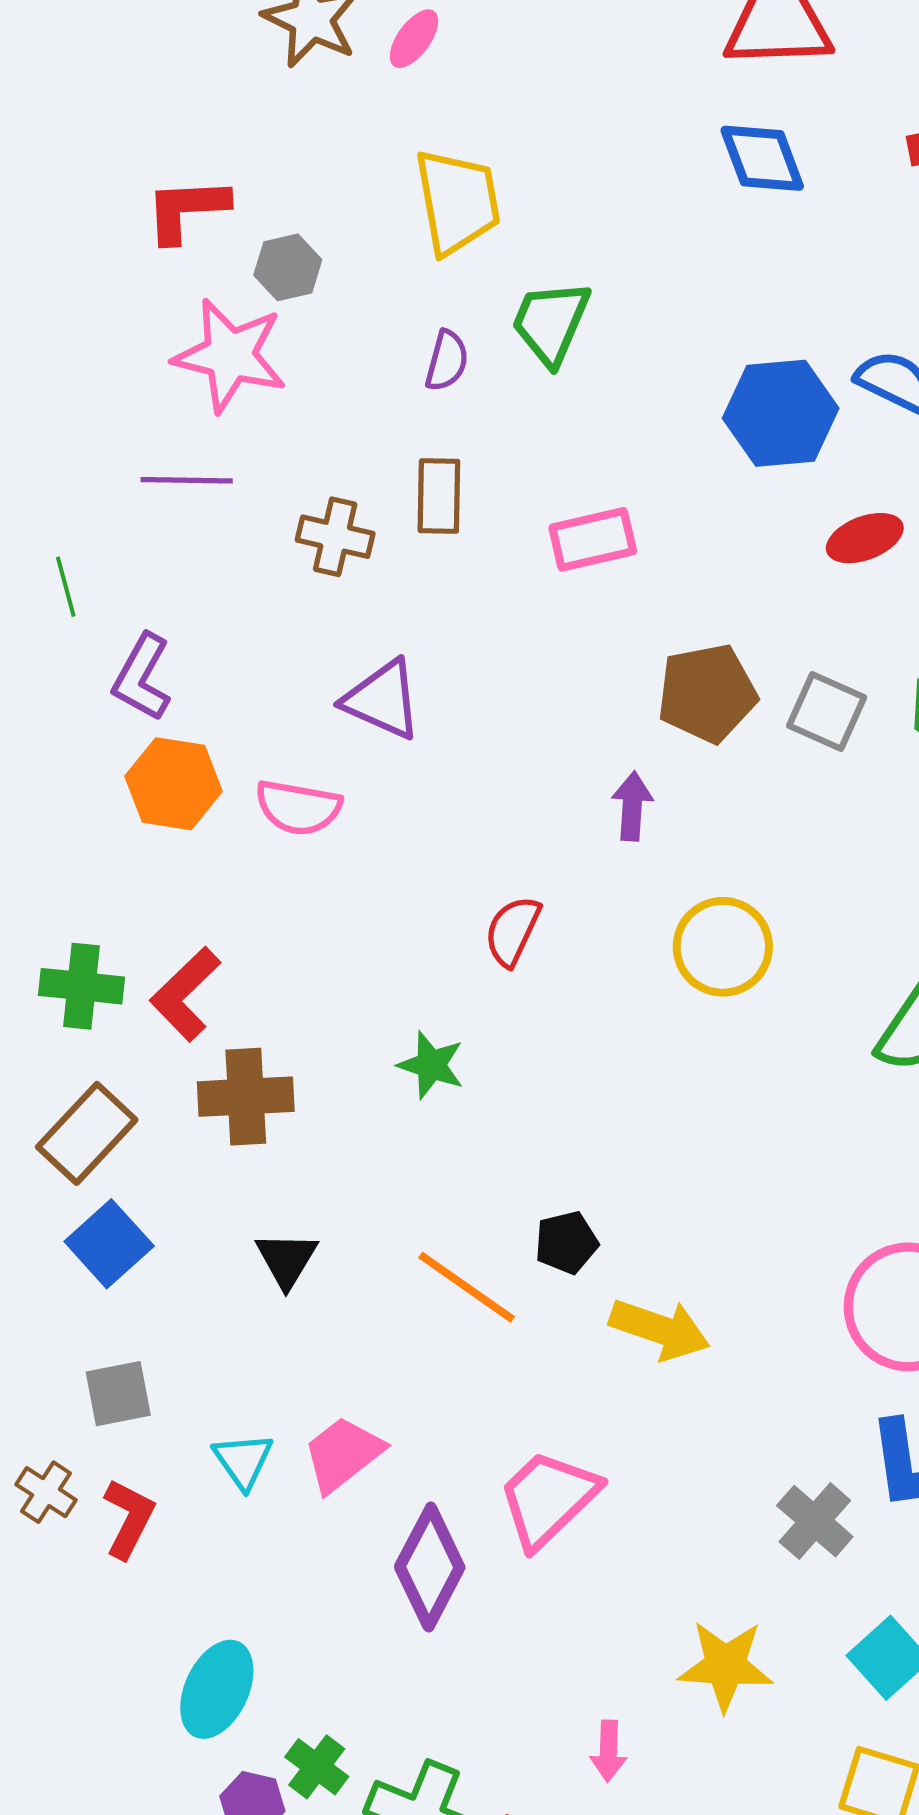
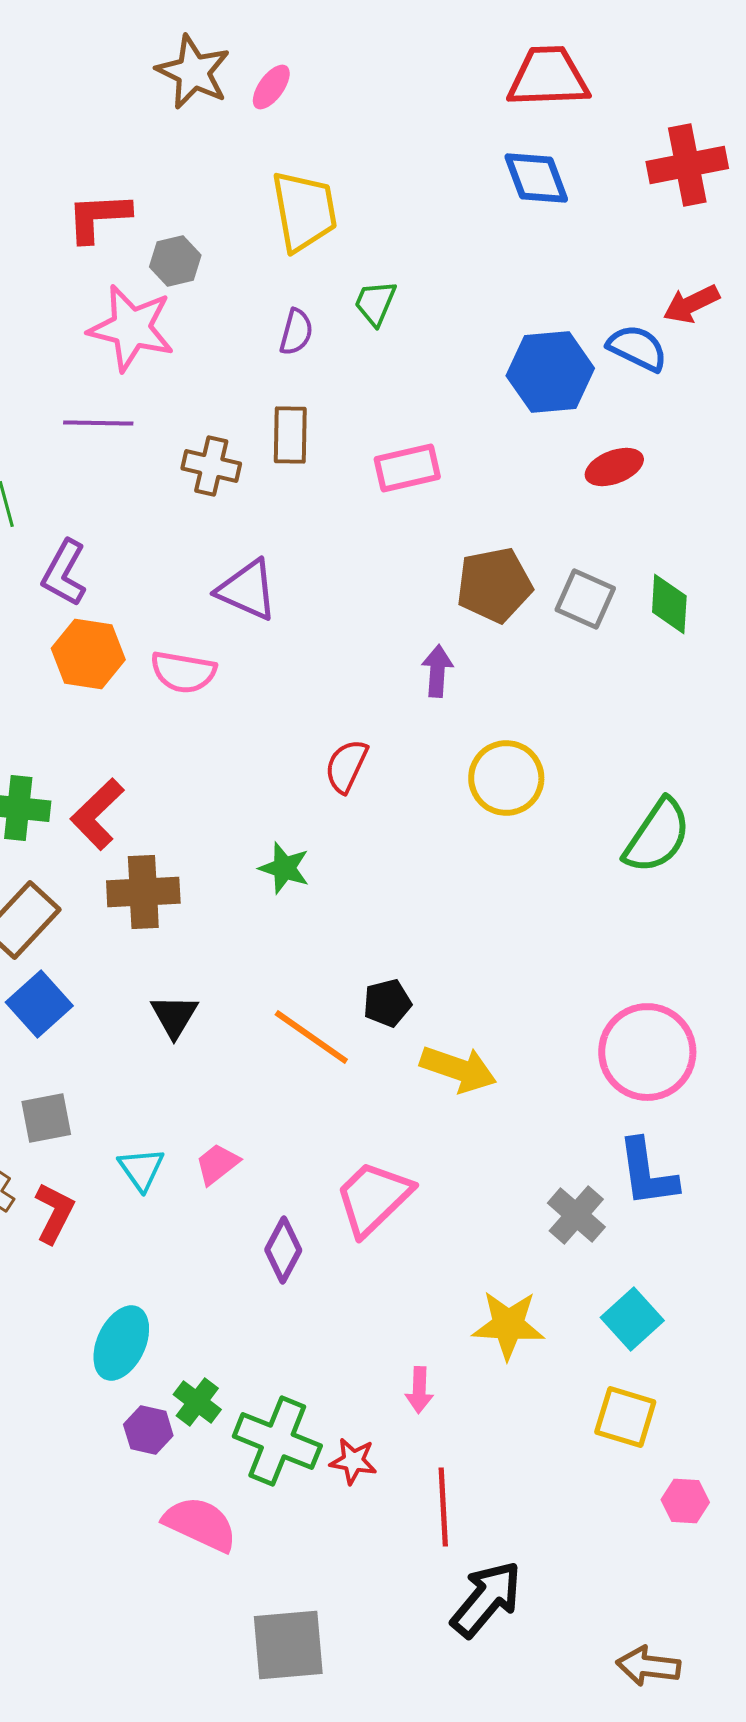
green trapezoid: (551, 323) -> (375, 303), size x0.7
pink trapezoid: (343, 1454) -> (217, 1164), size x0.7
purple diamond: (430, 1567) -> (283, 1250), size x0.7

